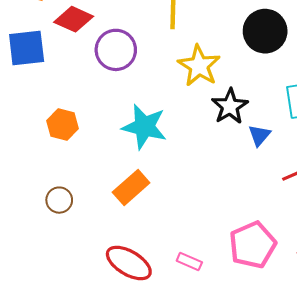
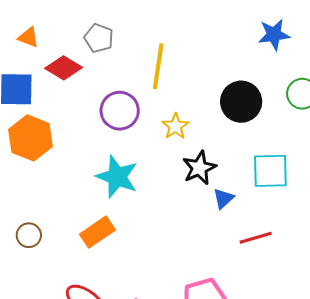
purple circle: (116, 50) -> (120, 111), moved
yellow star: (199, 66) -> (175, 126), size x0.7
orange hexagon: (63, 125) -> (30, 138), moved, size x1.5

